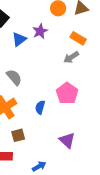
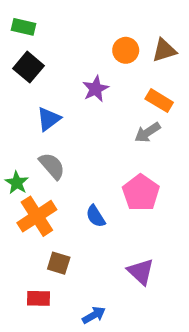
blue triangle: (19, 39) -> (49, 119), moved
blue semicircle: (40, 107) -> (96, 216), turned -48
brown square: (18, 135) -> (59, 263), turned 32

